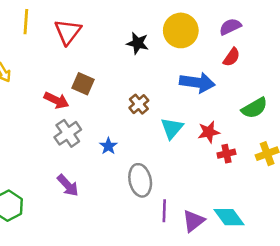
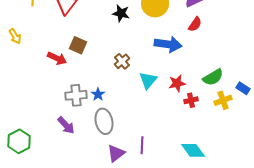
green semicircle: (254, 108) -> (213, 77), moved
gray cross: (68, 133) -> (76, 95), moved, turned 30
gray ellipse: (140, 180) -> (104, 121), moved
purple triangle: (193, 221) -> (116, 153), moved

